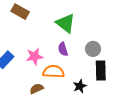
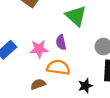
purple semicircle: (63, 49) -> (61, 42), moved

